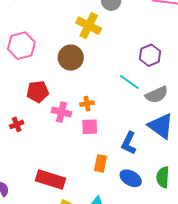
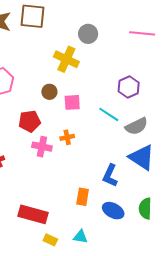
brown circle: (71, 58) -> (49, 92), size x0.6
red pentagon: (38, 92) -> (30, 121), moved
pink square: (90, 127) -> (72, 102), moved

